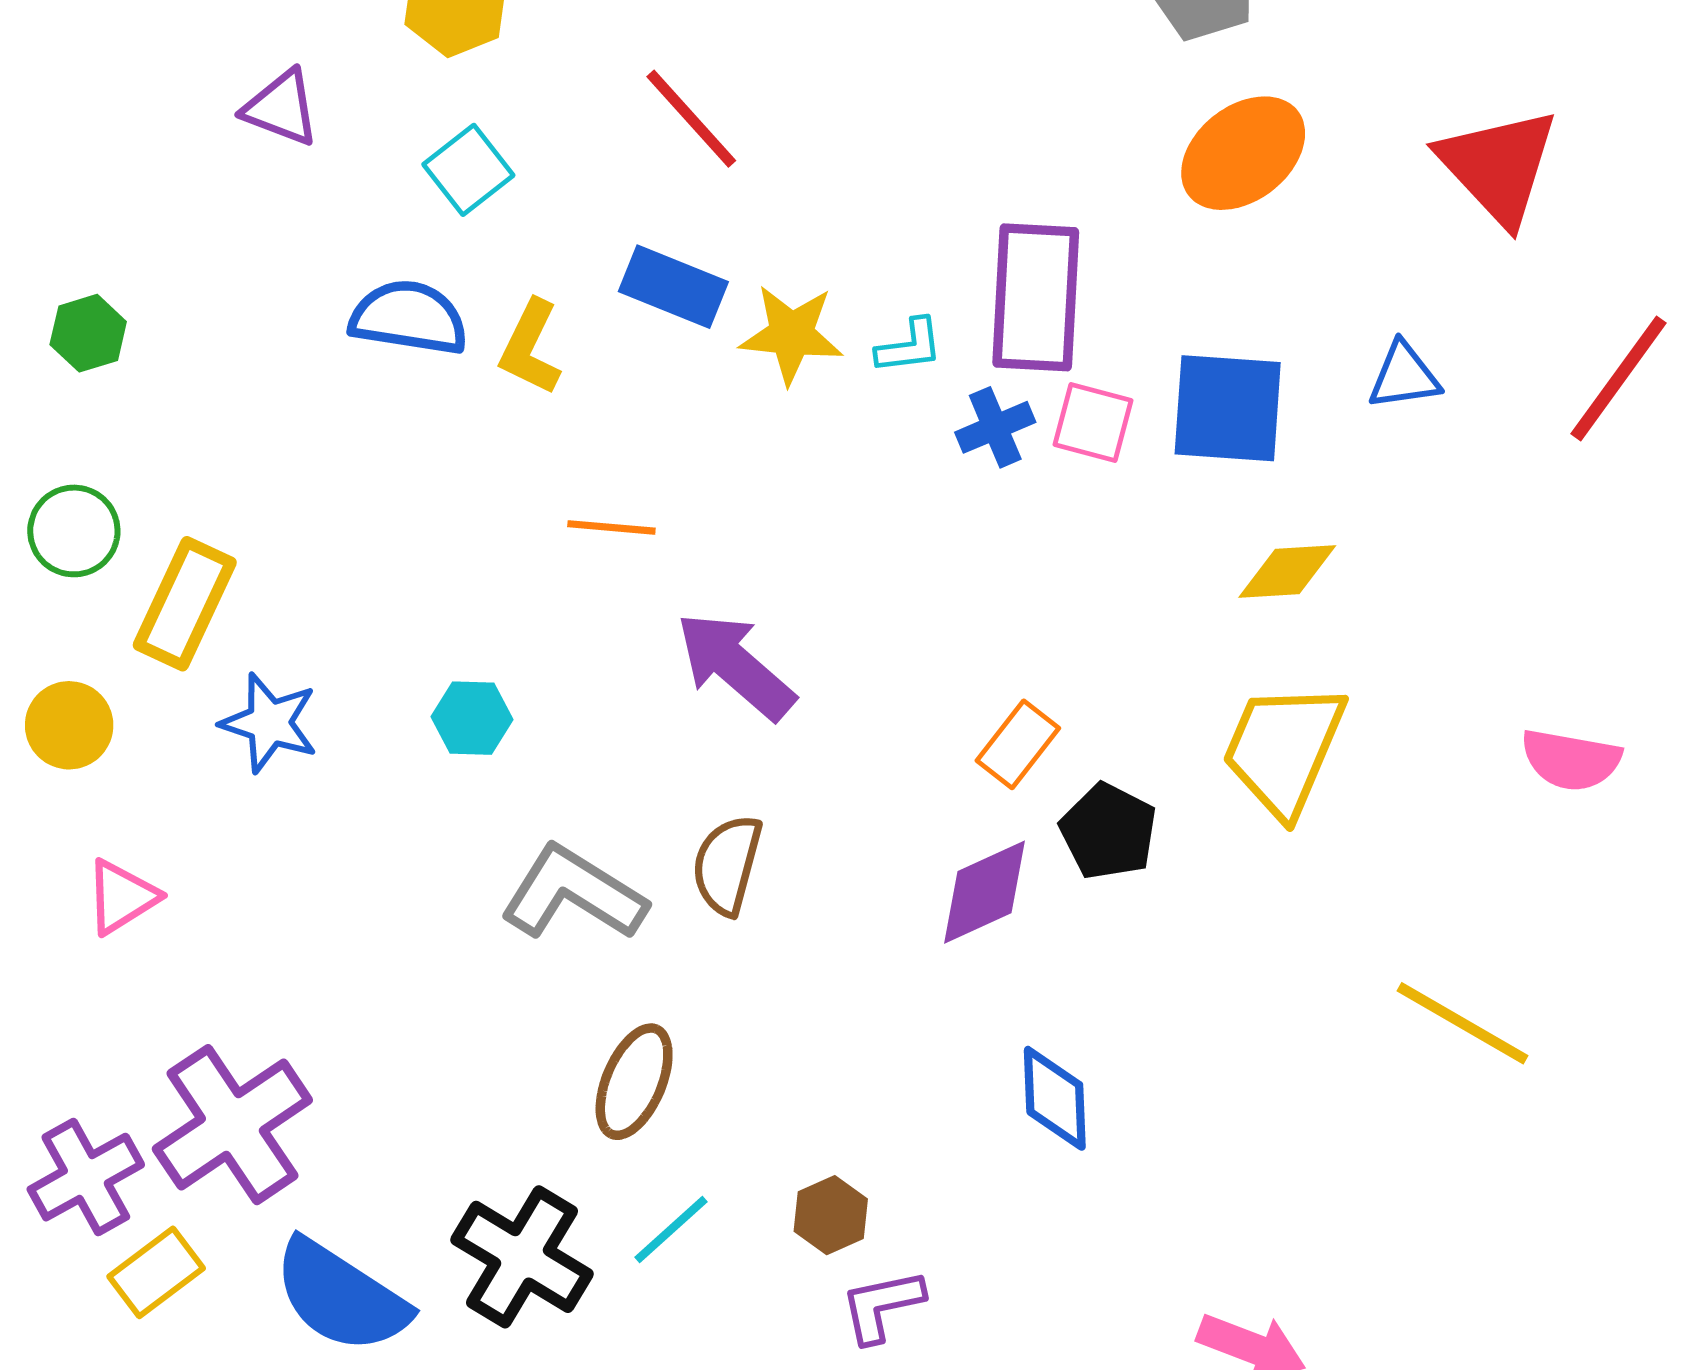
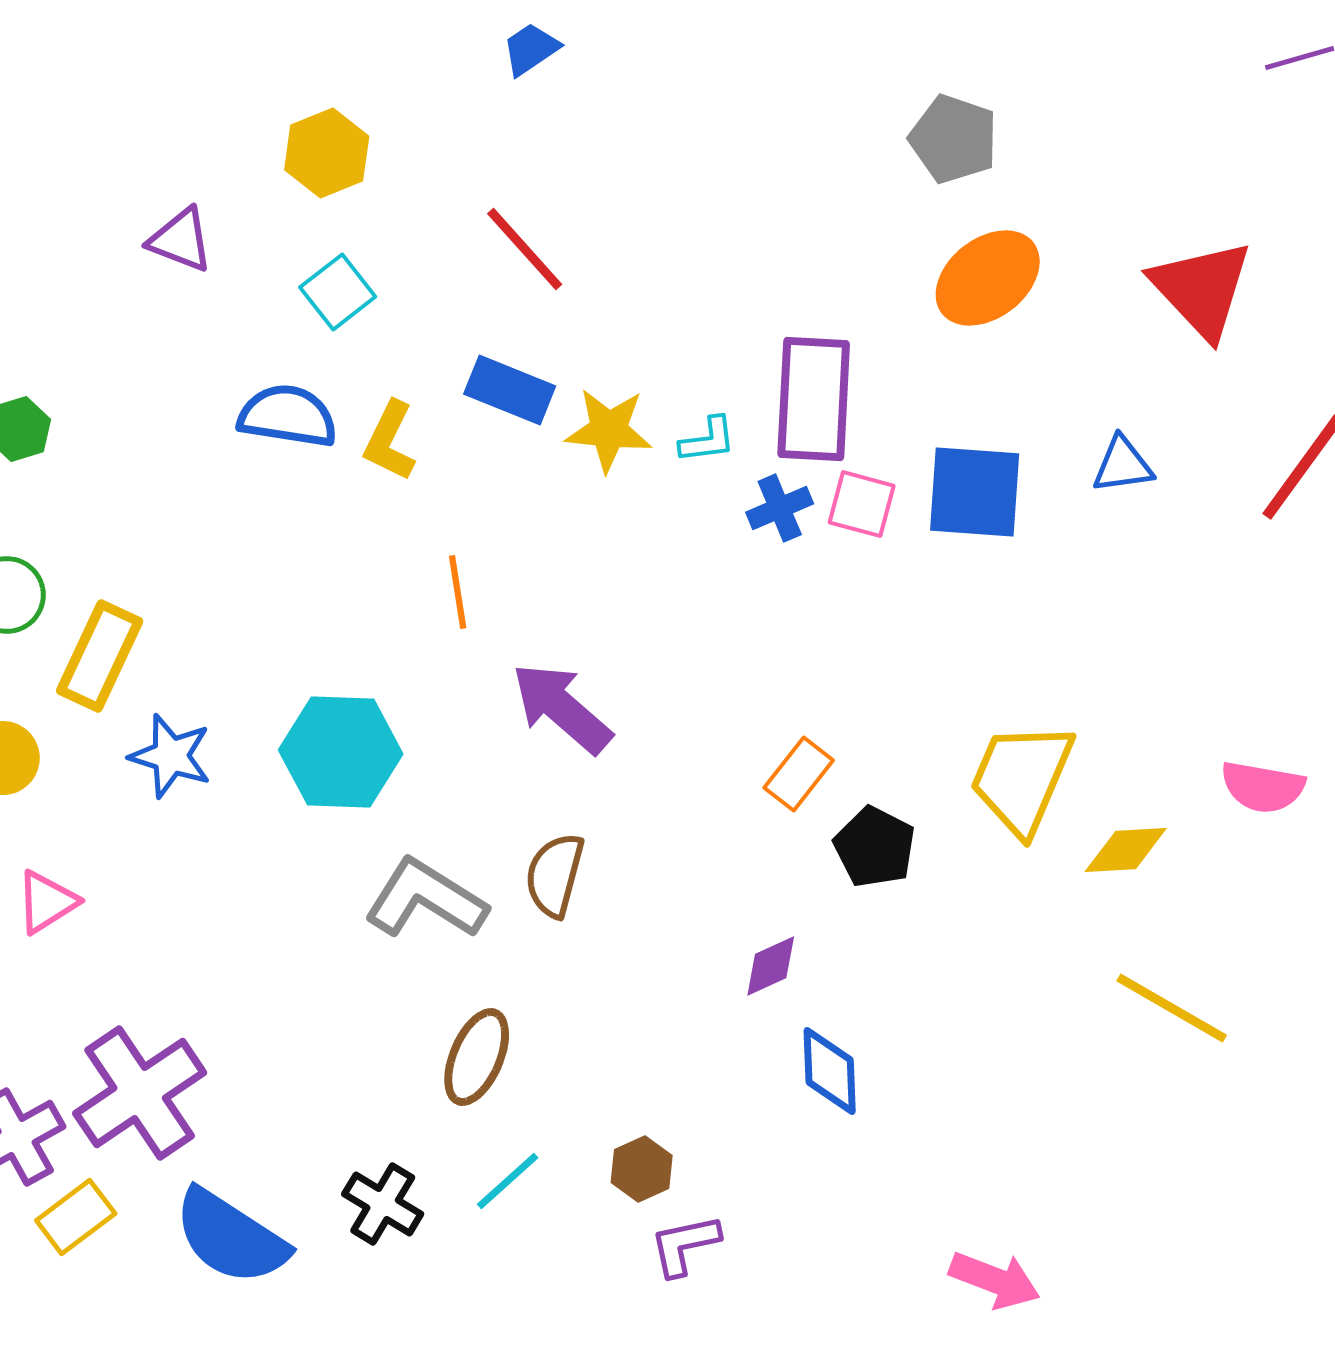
orange line: (611, 527) -> (458, 592), turned 76
yellow diamond: (1287, 572) -> (1126, 850), moved
cyan hexagon: (472, 718) -> (341, 752), size x1.8
purple diamond: (985, 892) -> (771, 966), moved, size x0.7
black cross: (522, 1257) -> (383, 1204), size x0.7

